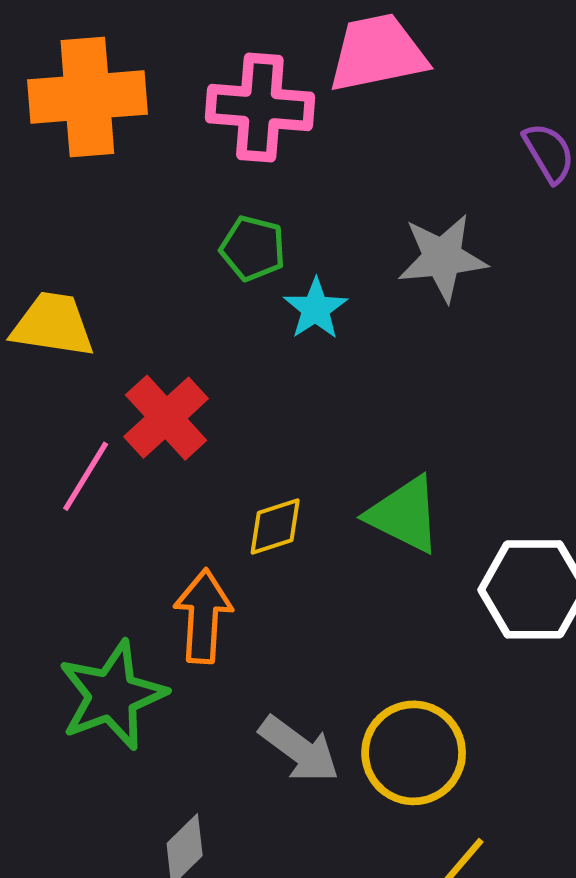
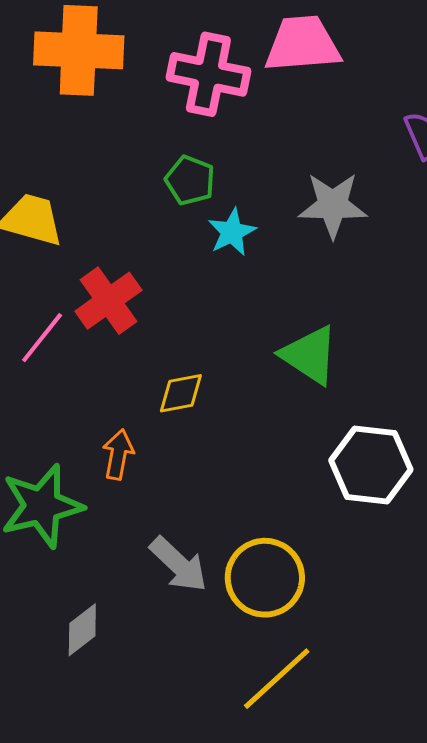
green triangle: (404, 515) -> (310, 355), moved
orange arrow: (203, 616) -> (118, 455), size x0.7

